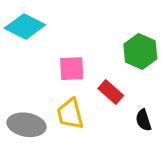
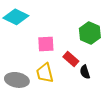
black semicircle: (143, 120) -> (85, 72), moved

